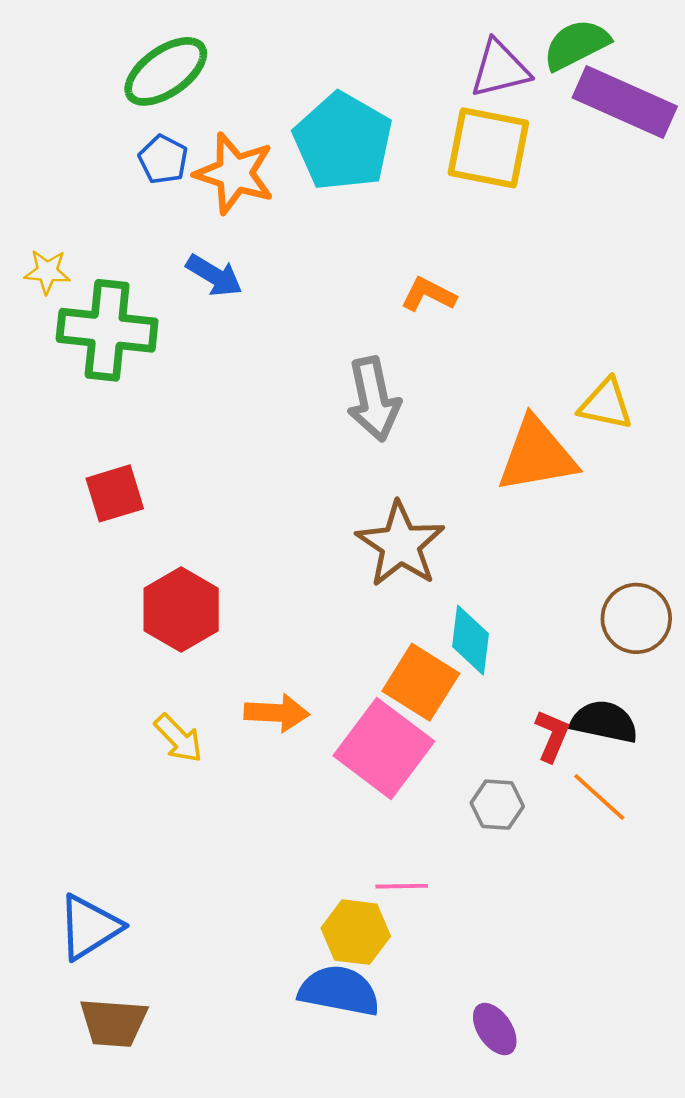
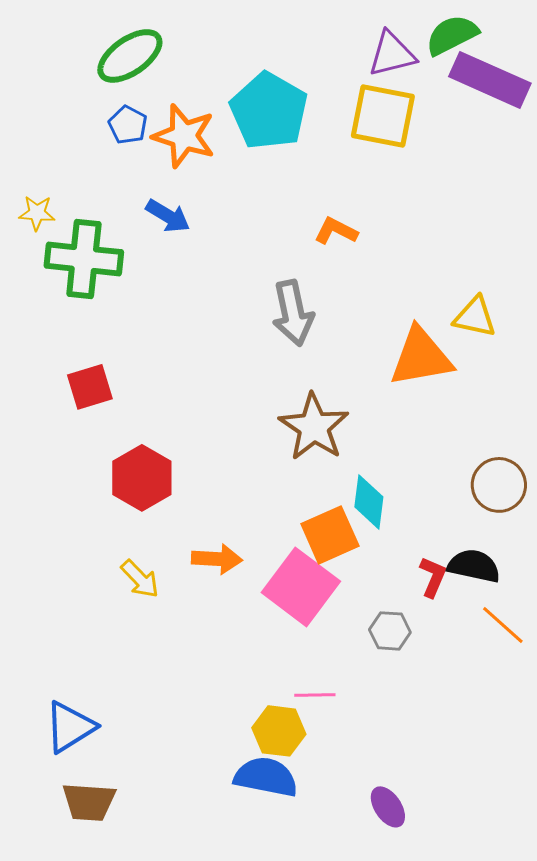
orange square: (421, 682) -> (330, 535), turned 34
orange line: (599, 797) -> (503, 625), moved

